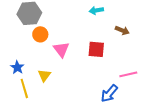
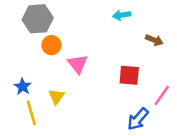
red square: (96, 49) -> (129, 75), moved
pink line: (128, 74) -> (162, 95), turned -42

